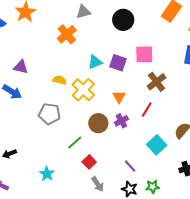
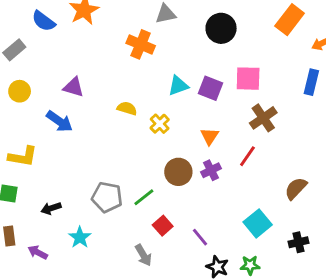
orange cross: (67, 34) -> (141, 44), turned -30
yellow cross: (83, 90) -> (160, 124), size x0.6
gray pentagon: (50, 114) -> (107, 197), moved
cyan square: (157, 145) -> (258, 223), moved
purple line: (130, 166) -> (200, 237), moved
cyan star: (47, 174) -> (80, 237), moved
gray arrow: (98, 184) -> (143, 255), moved

